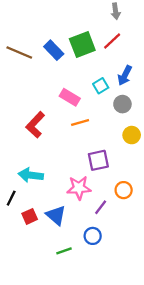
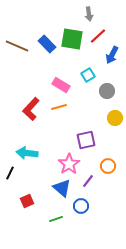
gray arrow: (116, 11) -> (89, 14), moved
green square: (82, 44) -> (72, 39), turned 30
blue arrow: (125, 75) -> (112, 55), moved
orange line: (80, 122) -> (59, 107), moved
pink star: (79, 188) -> (69, 164), turned -30
blue triangle: (56, 215) -> (62, 188), moved
red square: (30, 216) -> (27, 201), moved

